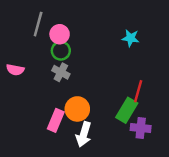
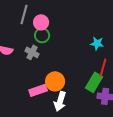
cyan star: (131, 38) -> (97, 43), moved
gray cross: (61, 72) -> (32, 52), moved
pink rectangle: (56, 120) -> (38, 90), turned 48

